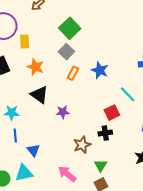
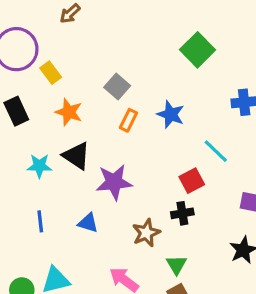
green square: (70, 28) -> (197, 50), moved
yellow rectangle: (25, 42) -> (51, 73), turned -32
purple star: (63, 112) -> (114, 182), size x1.6
cyan star: (12, 113) -> (39, 166), moved
blue triangle: (33, 150) -> (88, 223), moved, turned -32

